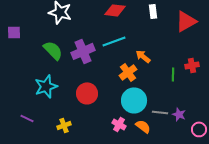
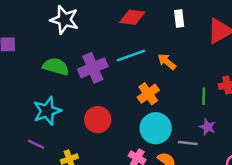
green semicircle: (53, 50) -> (56, 67), turned -30
orange arrow: (143, 56) -> (167, 62), moved
purple star: (179, 114) -> (207, 127), moved
purple line: (27, 118) -> (36, 144), moved

